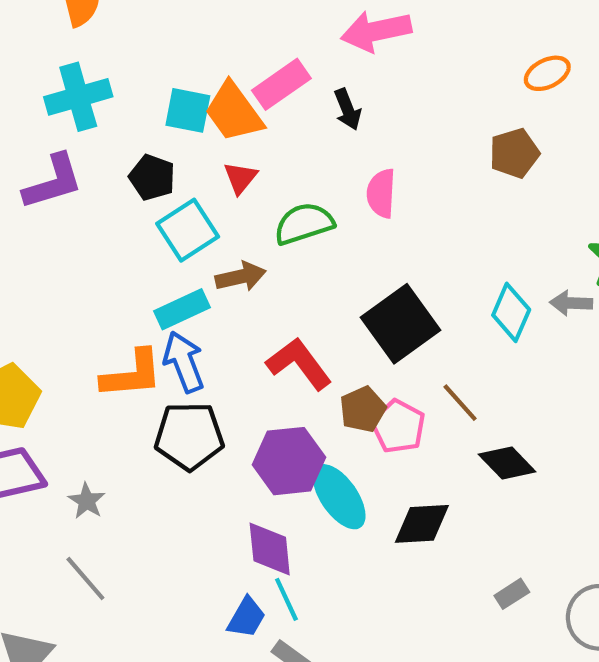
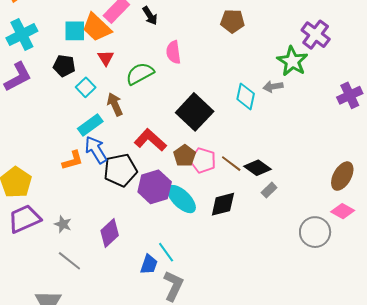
brown pentagon: (514, 153) -> (232, 21), turned 30
cyan square: (188, 230) -> (86, 87), size x0.7
brown arrow: (241, 277) -> (115, 104), turned -90
orange L-shape: (132, 374) -> (73, 160), size x0.7
brown line: (460, 403) -> (231, 164), moved
black pentagon: (189, 436) -> (120, 170), moved
purple diamond: (270, 549) -> (110, 233), moved, turned 64
gray rectangle: (512, 594) -> (269, 190), moved

